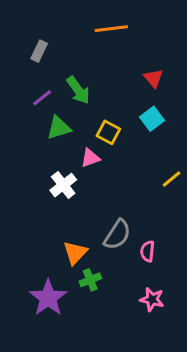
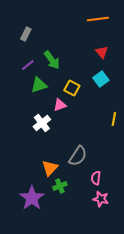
orange line: (111, 29) -> (98, 19), moved
yellow line: (172, 179) -> (114, 119), turned -40
pink semicircle: (147, 251) -> (96, 178), moved

